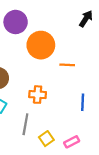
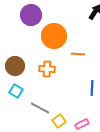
orange cross: (38, 95) -> (47, 69), moved
gray line: (25, 124) -> (40, 108), turned -72

